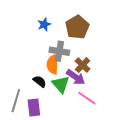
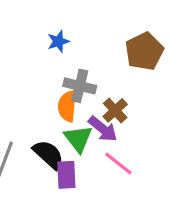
brown pentagon: (77, 27) -> (144, 51), moved
black semicircle: (40, 81) -> (48, 154), moved, size x1.5
purple rectangle: (34, 107) -> (66, 175), moved

